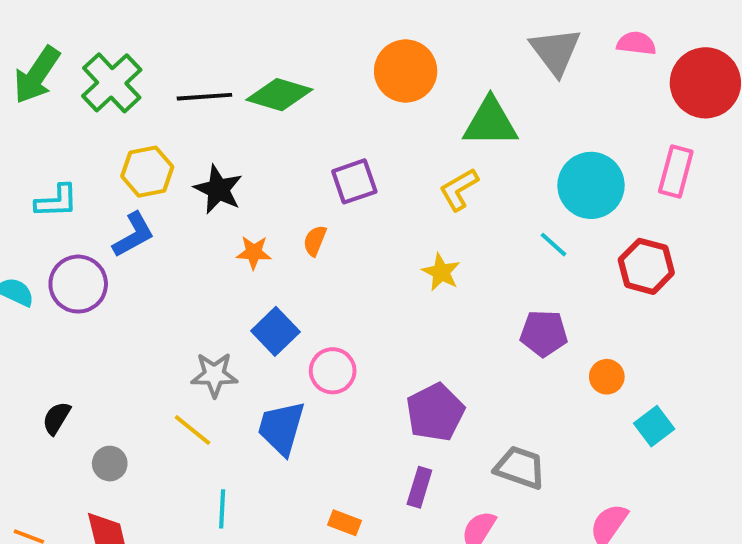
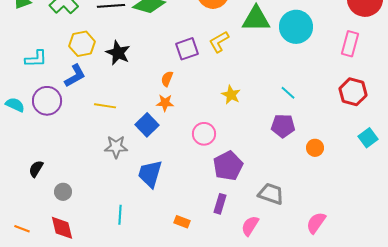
cyan circle: (591, 185) -> (296, 27), moved
yellow L-shape: (459, 189) -> (219, 42), moved
cyan line: (554, 245) -> (288, 93), moved
orange star: (254, 252) -> (165, 103), moved
red hexagon: (646, 266) -> (353, 92), moved
pink circle: (333, 371) -> (204, 134), moved
cyan square: (654, 426) -> (368, 138), moved
yellow line: (193, 430) -> (105, 106), moved, turned -30

